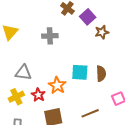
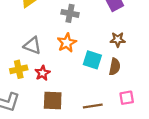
brown star: (102, 32) -> (118, 40), moved
orange star: (57, 85) -> (67, 43), moved

